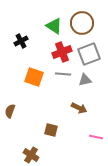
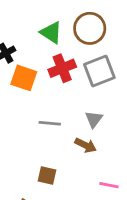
gray line: (63, 74) -> (50, 123), moved
orange square: (34, 77) -> (24, 78), moved
gray triangle: (85, 80) -> (94, 119), moved, turned -40

